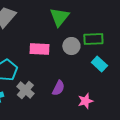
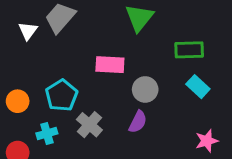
gray circle: (71, 46) -> (145, 89), moved
pink star: (85, 101) -> (207, 141), moved

